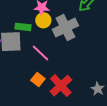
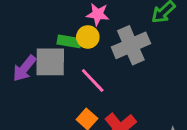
yellow circle: (43, 20) -> (88, 37), moved

